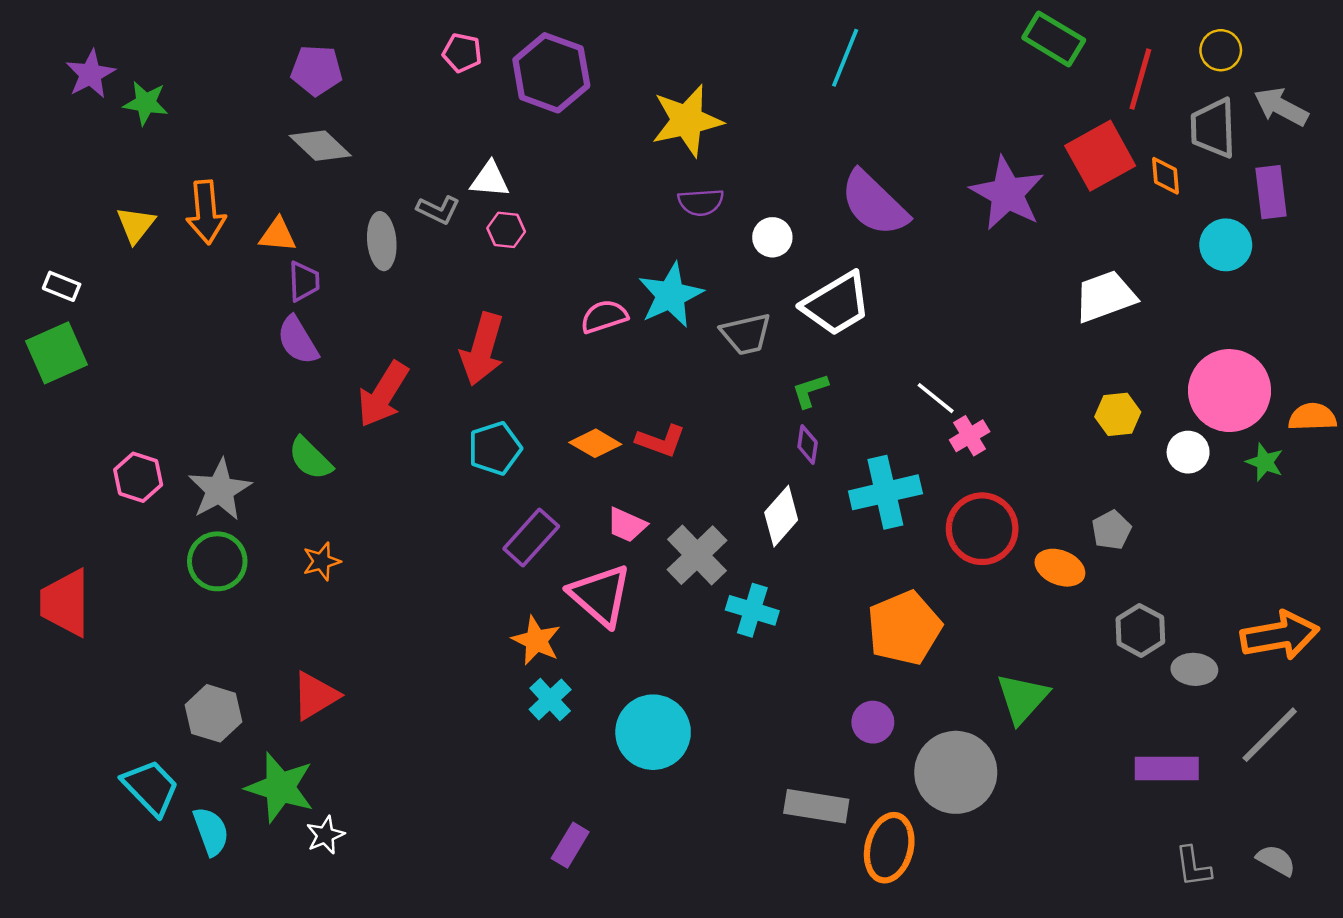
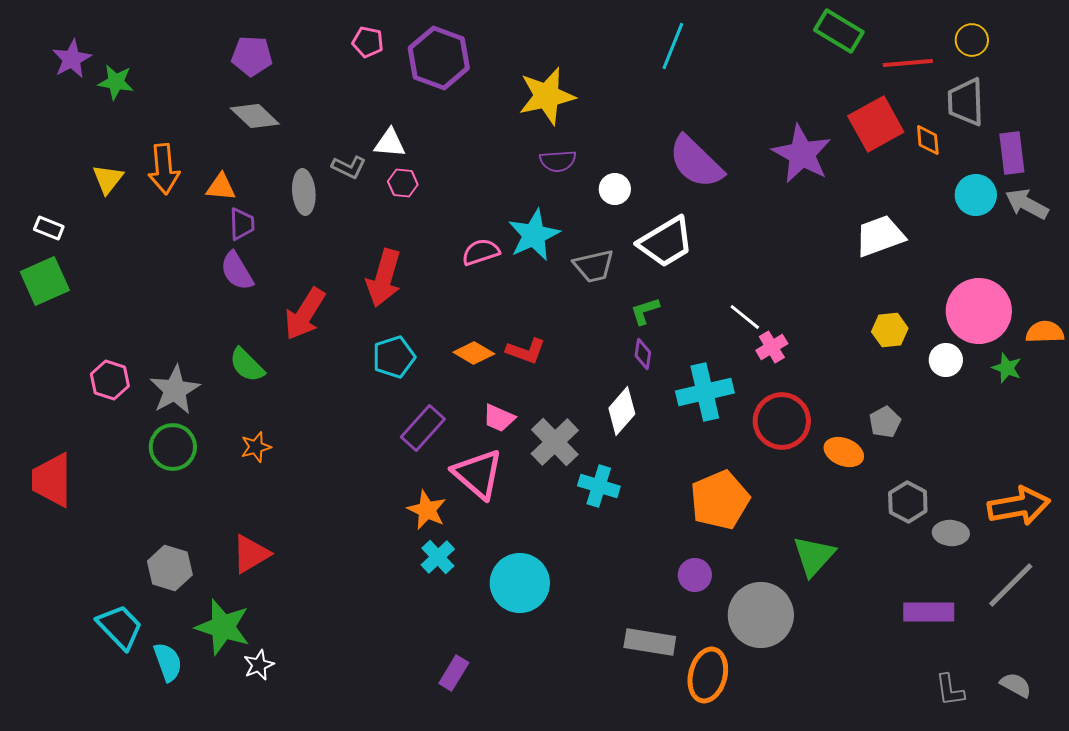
red line: (1140, 79) -> (908, 63), turned 69
gray arrow: (1281, 107) -> (1027, 204), moved

